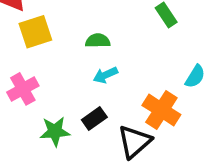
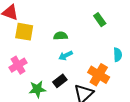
yellow square: (35, 32) -> (24, 32), turned 30
cyan semicircle: (195, 76) -> (118, 55), turned -32

